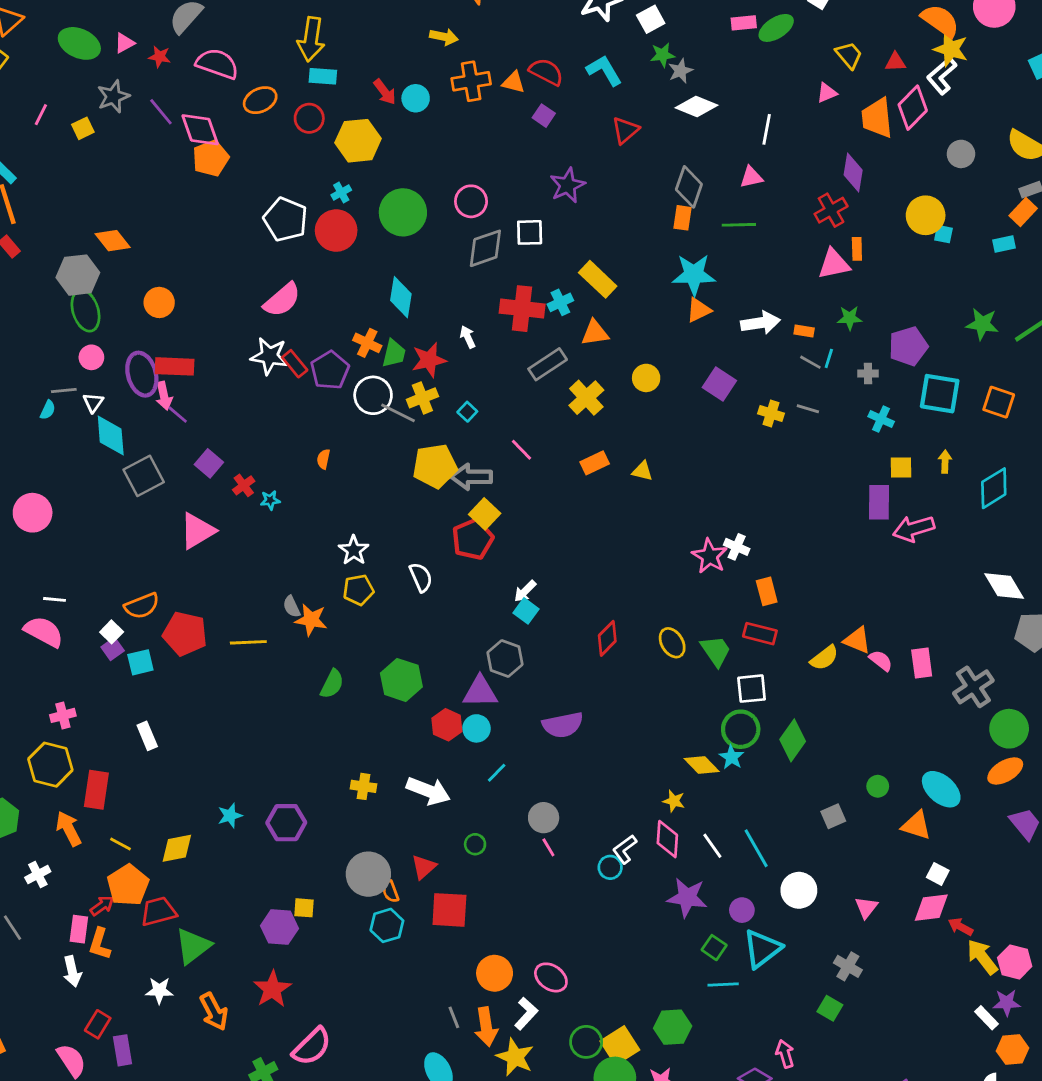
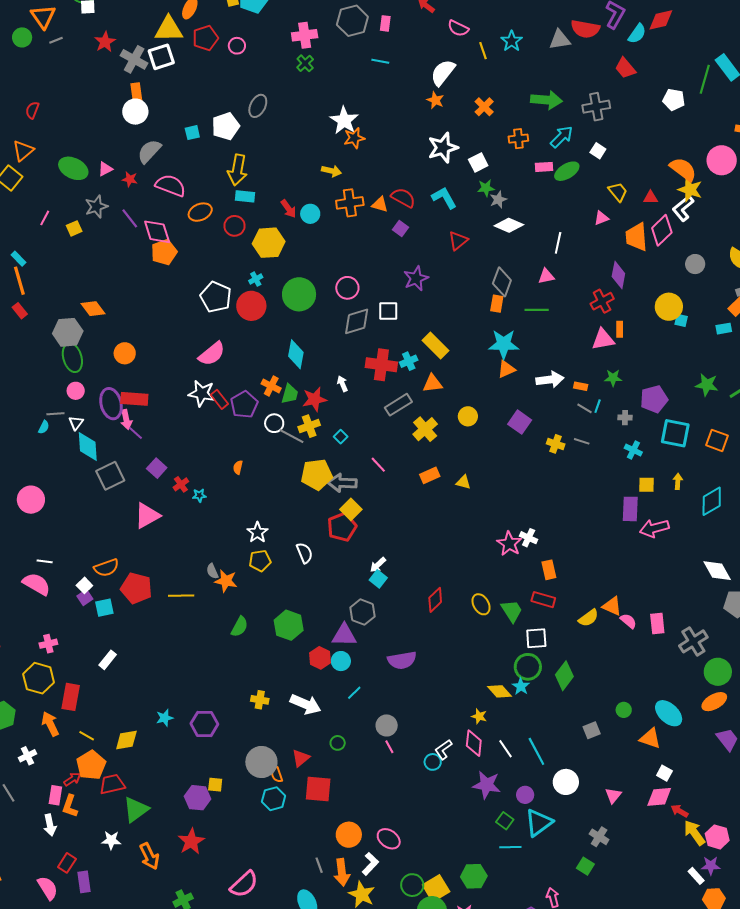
white circle: (373, 395) -> (274, 423), size x0.7
white rectangle: (147, 736) -> (108, 660), turned 60
pink semicircle: (312, 1046) -> (244, 884), moved

